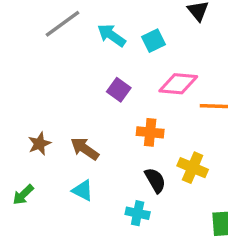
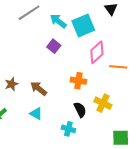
cyan square: (154, 41) -> (83, 26), size x1.6
pink diamond: (178, 84) -> (97, 52), turned -50
purple square: (119, 90) -> (54, 46), moved

